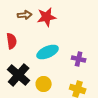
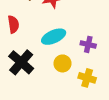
yellow circle: (44, 84) -> (63, 63), moved

